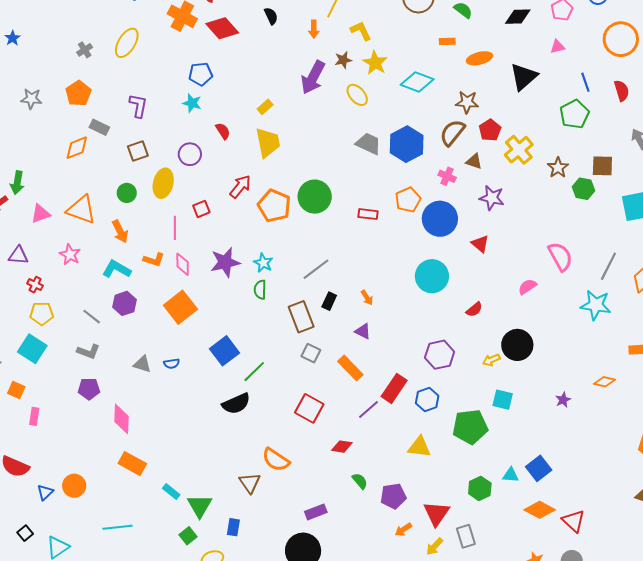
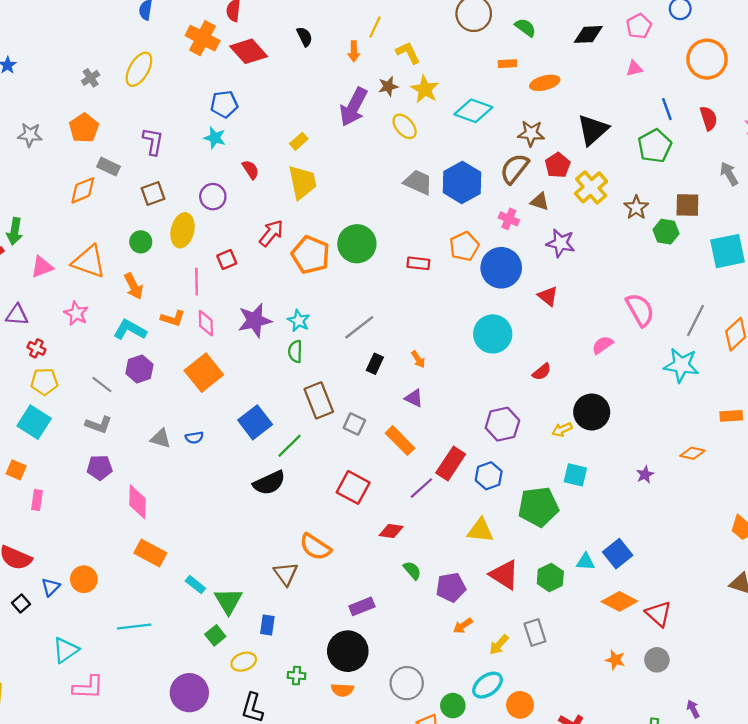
black triangle: (524, 77) -> (593, 130), moved
brown rectangle: (301, 317) -> (319, 400), moved
red triangle: (436, 513) -> (504, 575), moved, turned -32
black square: (25, 533) -> (21, 604), moved

